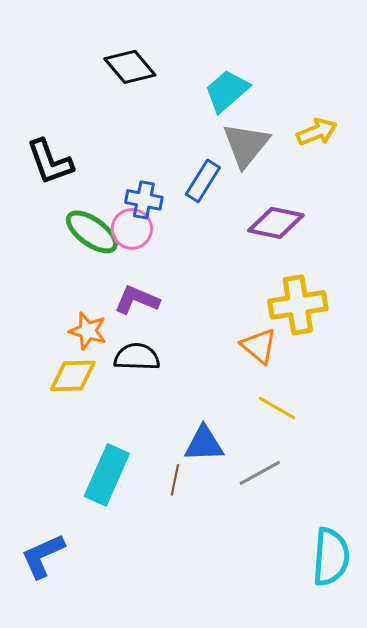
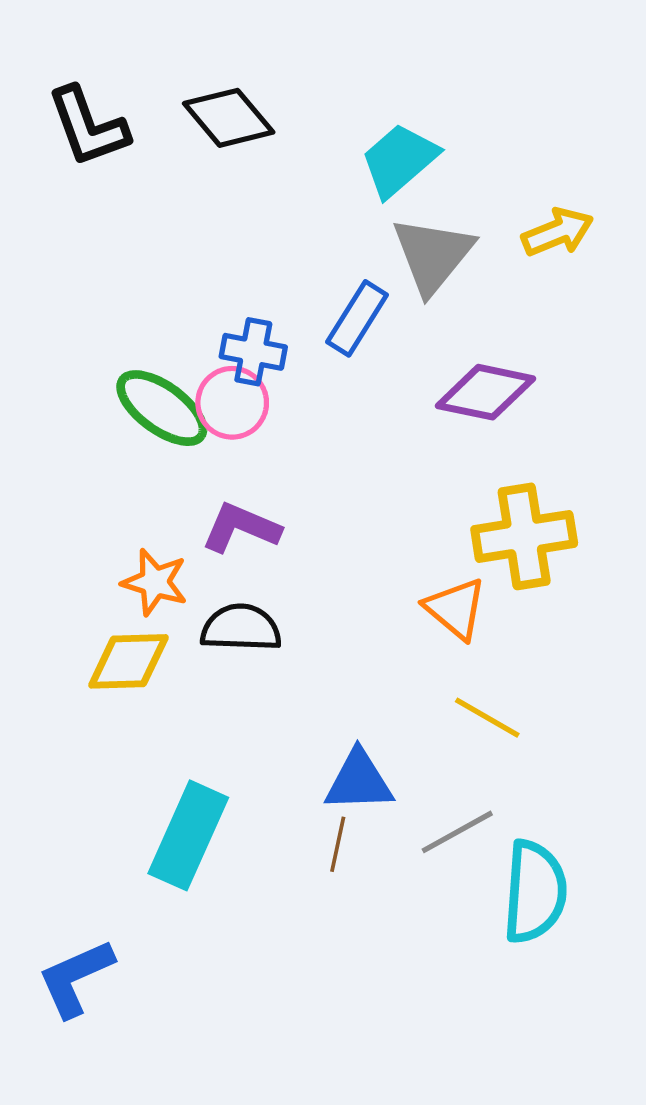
black L-shape: (50, 162) -> (88, 127), moved
brown line: (175, 480) -> (338, 844), moved
cyan semicircle: (331, 557) -> (535, 892), moved

